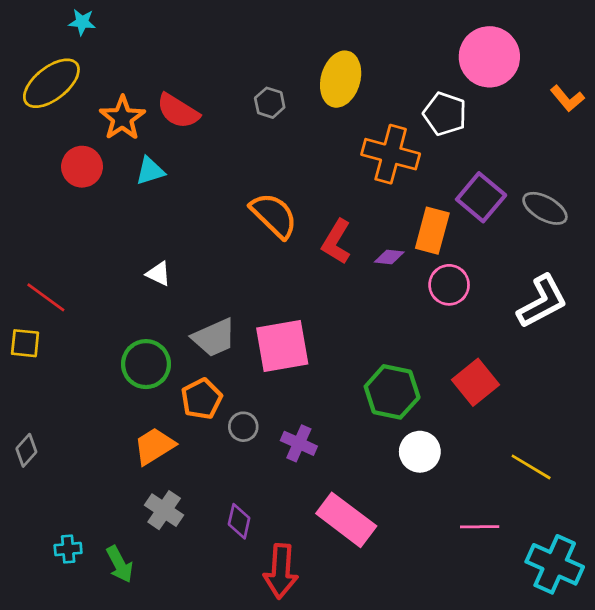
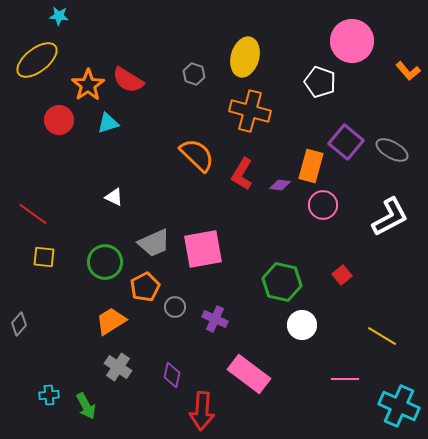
orange cross: (391, 154) -> (250, 111), moved
yellow square: (25, 343) -> (44, 257), moved
red square: (475, 382) -> (342, 275), size x0.6

